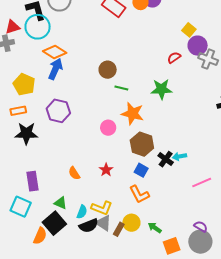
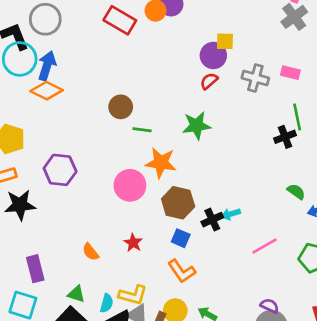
yellow square: (189, 30) -> (225, 41), turned -32
purple circle: (198, 46) -> (213, 55), moved
blue arrow: (55, 69) -> (47, 66), moved
pink circle: (108, 128) -> (130, 185), size x1.5
black cross: (166, 159) -> (212, 220), turned 35

